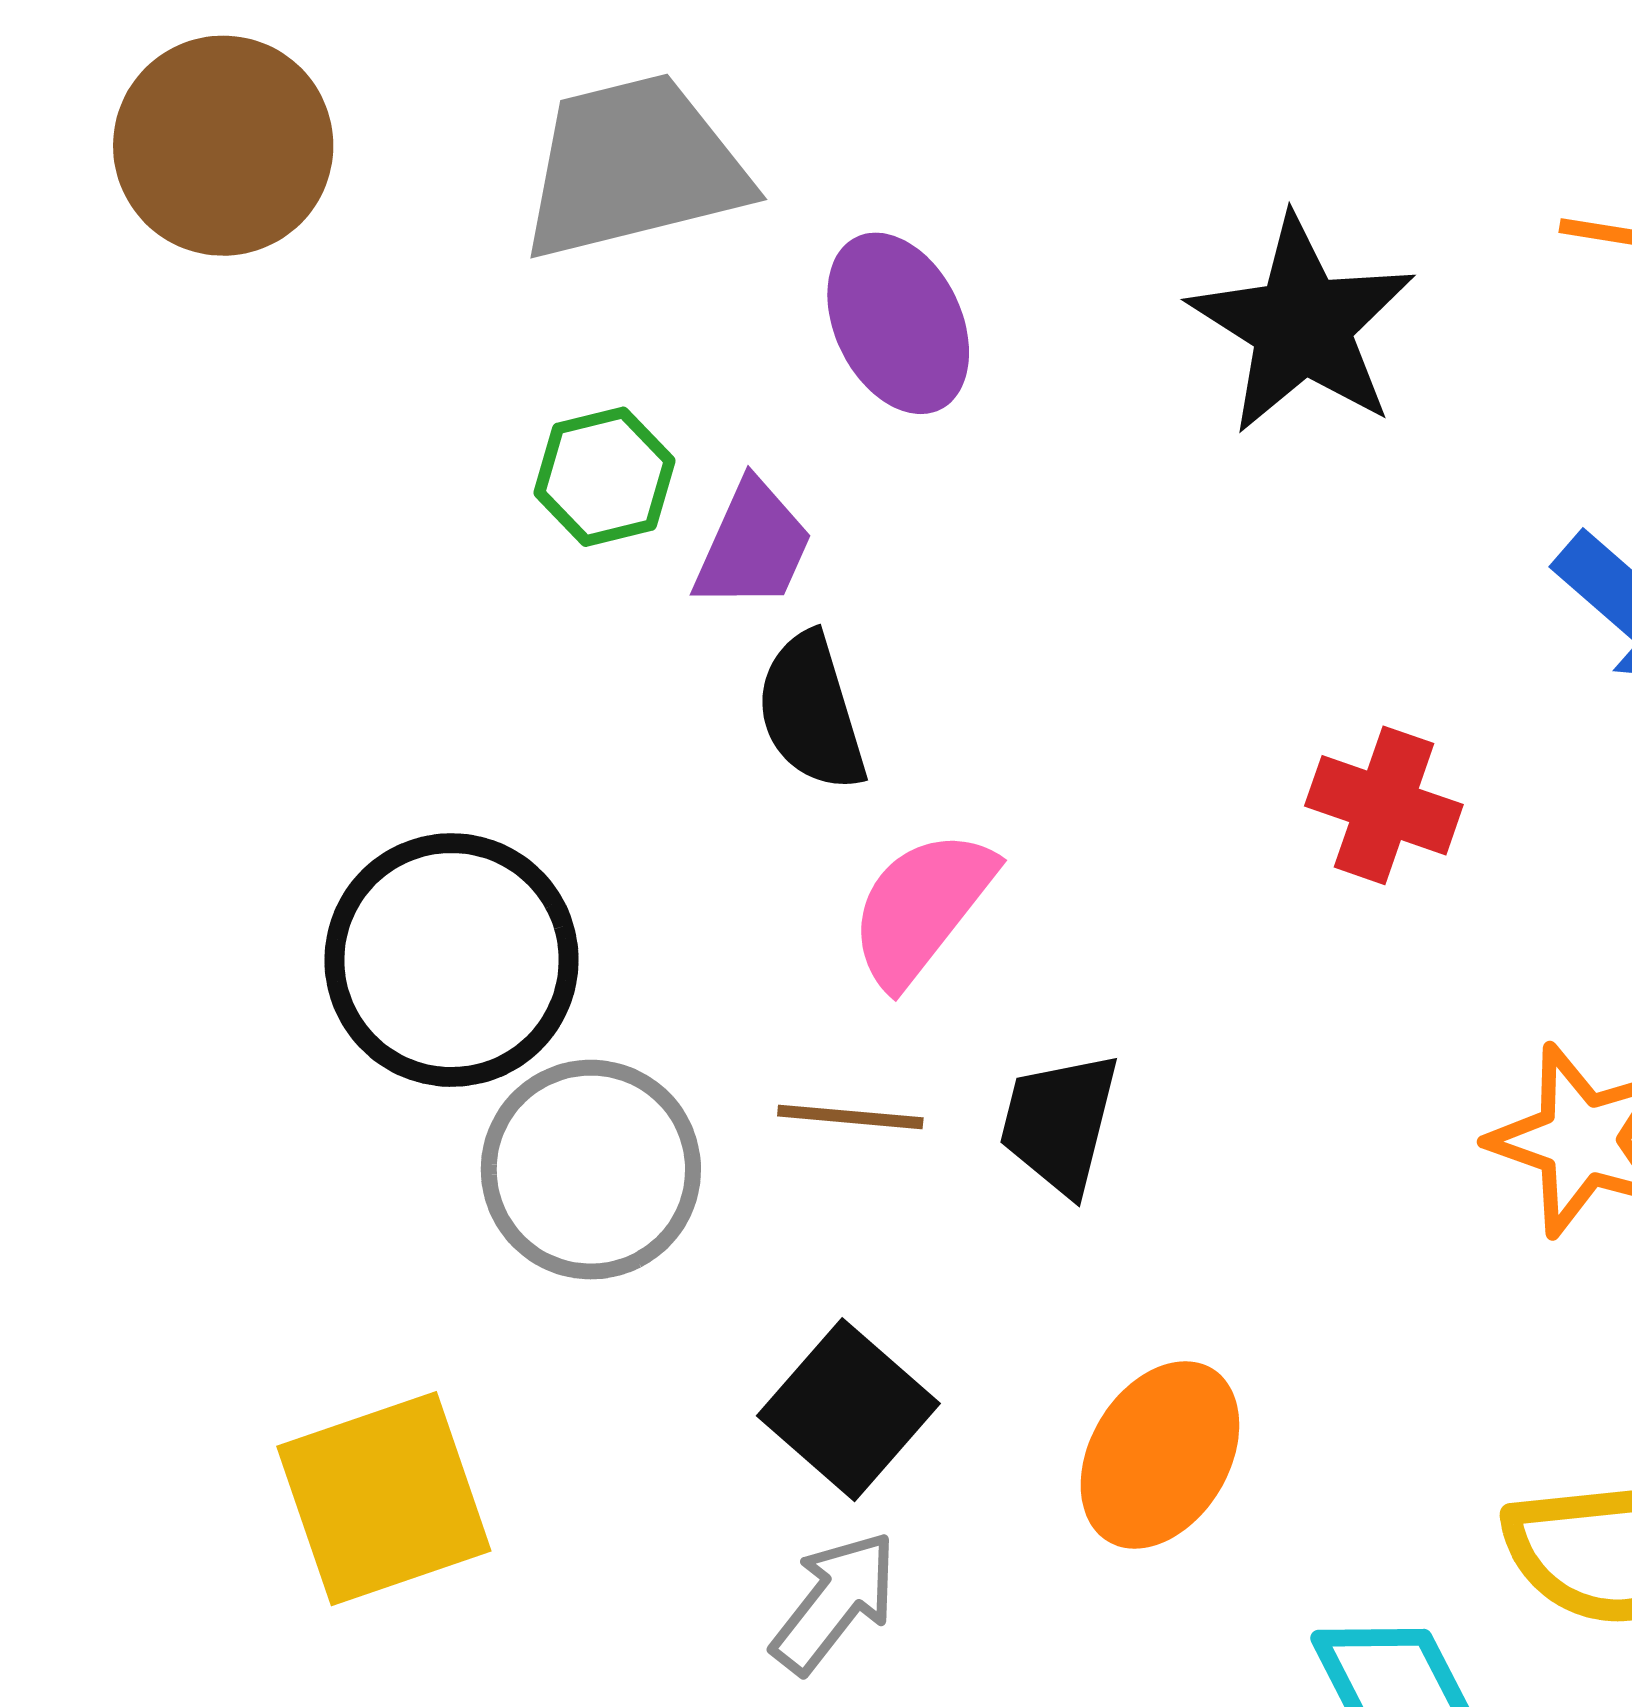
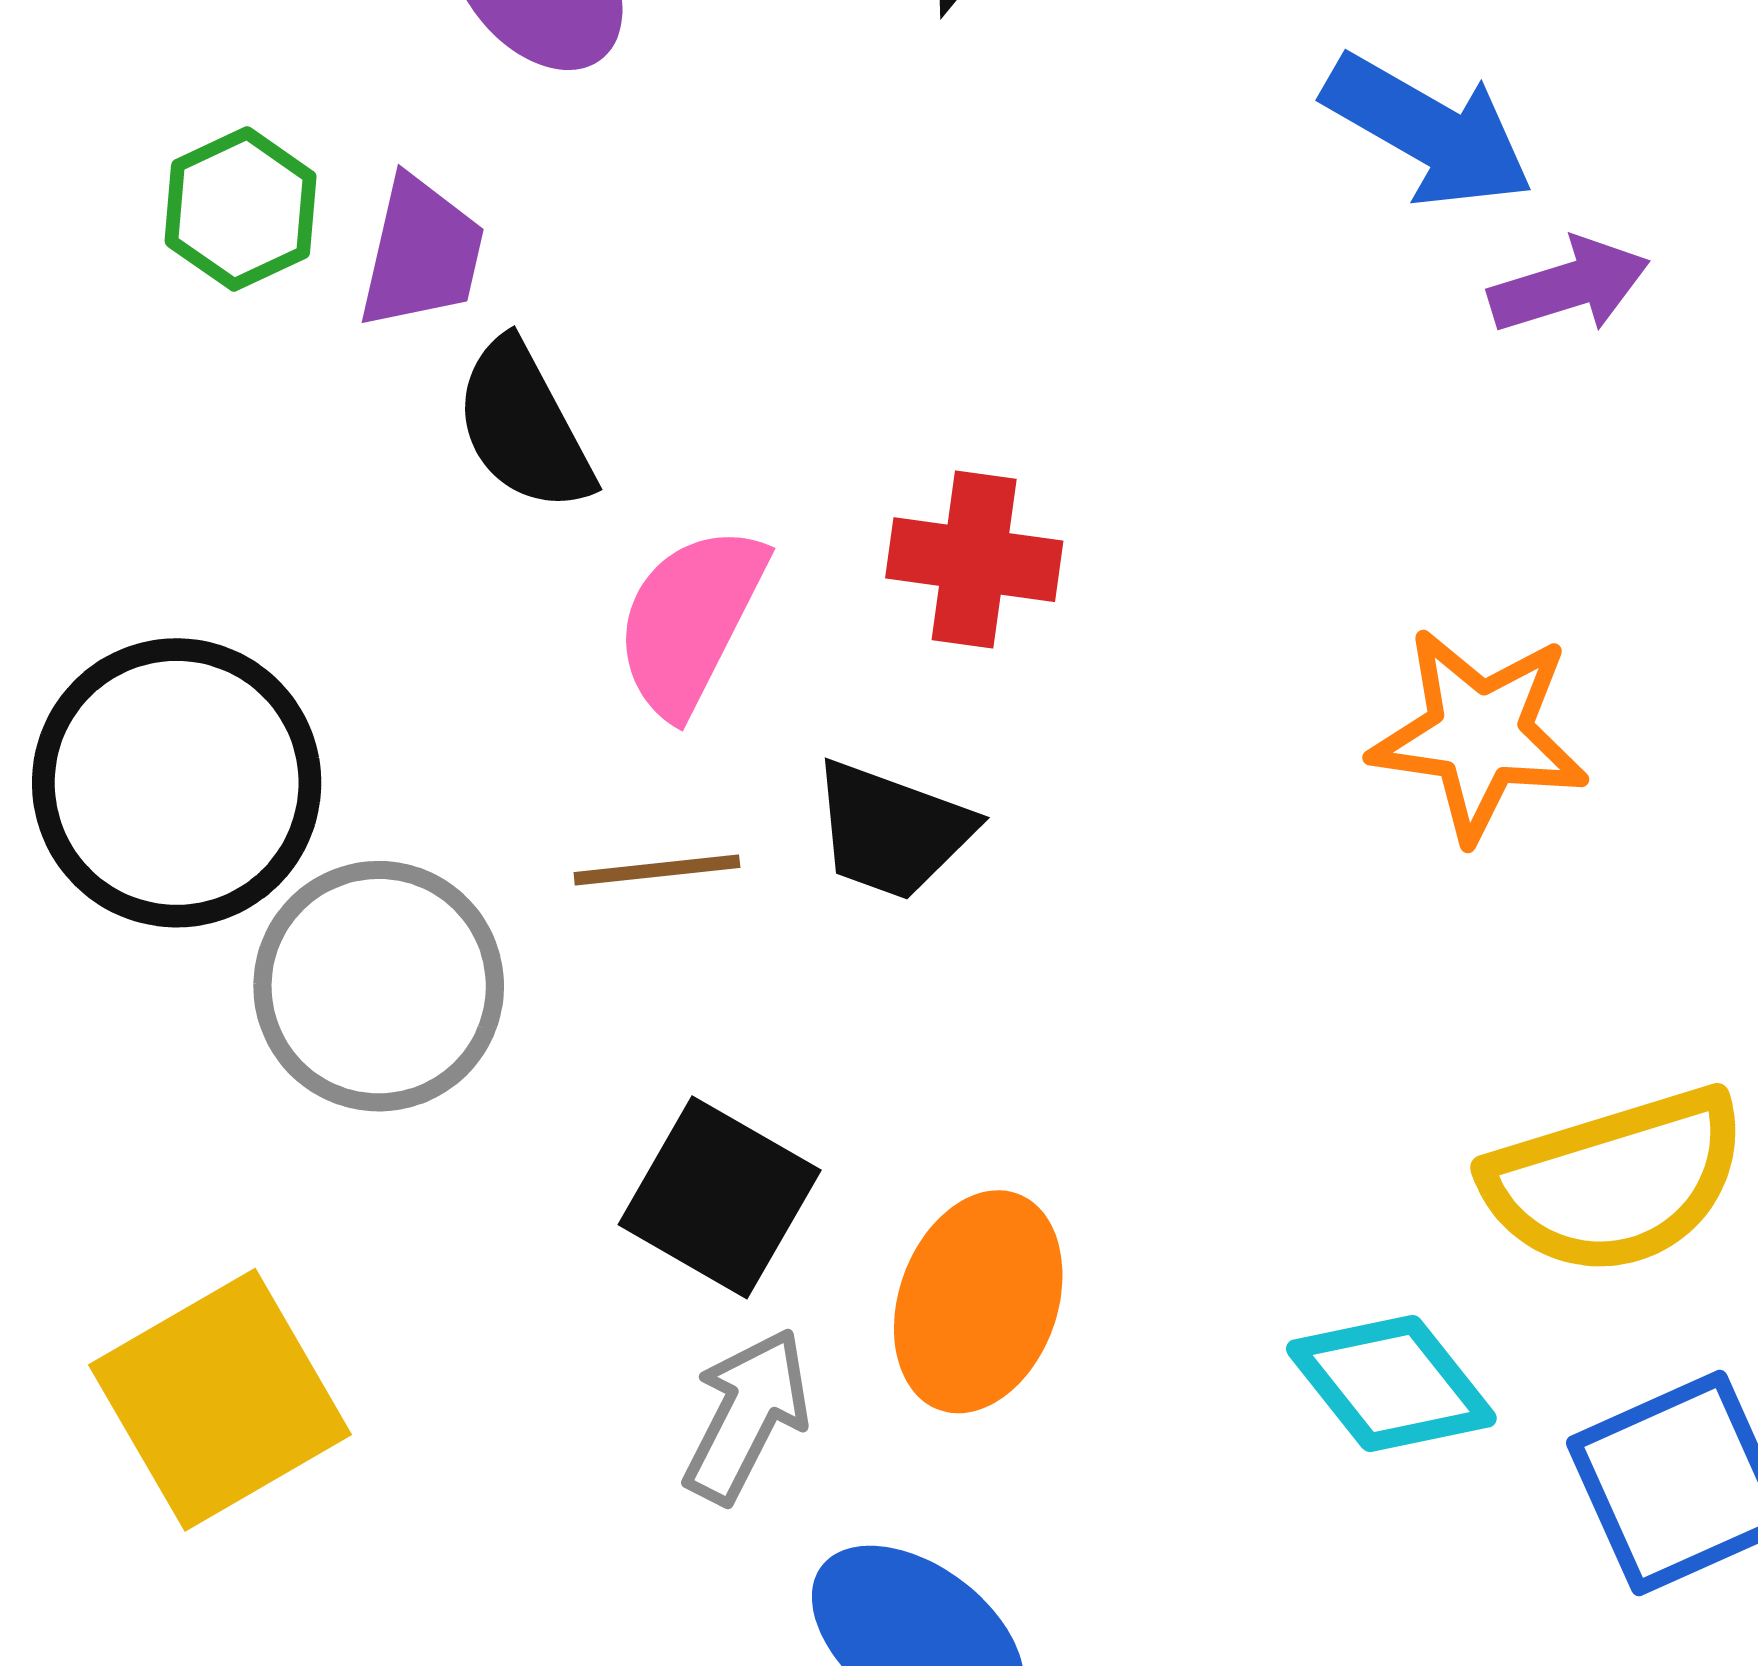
red cross: (1384, 805) -> (974, 560), moved
black trapezoid: (1059, 1123) -> (892, 830), turned -73
orange ellipse: (1160, 1455) -> (978, 1302), moved

